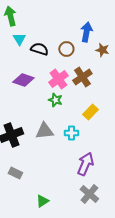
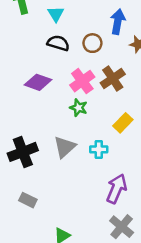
cyan triangle: (19, 39) -> (56, 14), moved
gray triangle: (44, 131) -> (65, 147), turned -36

